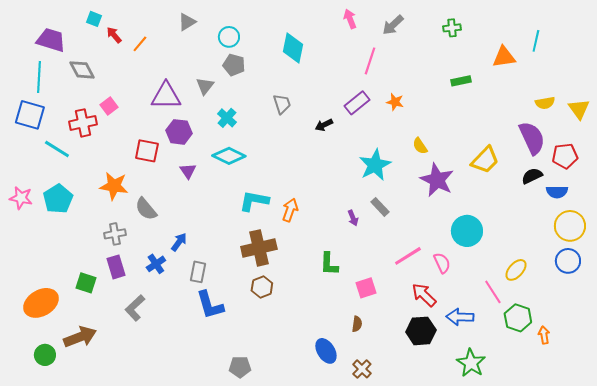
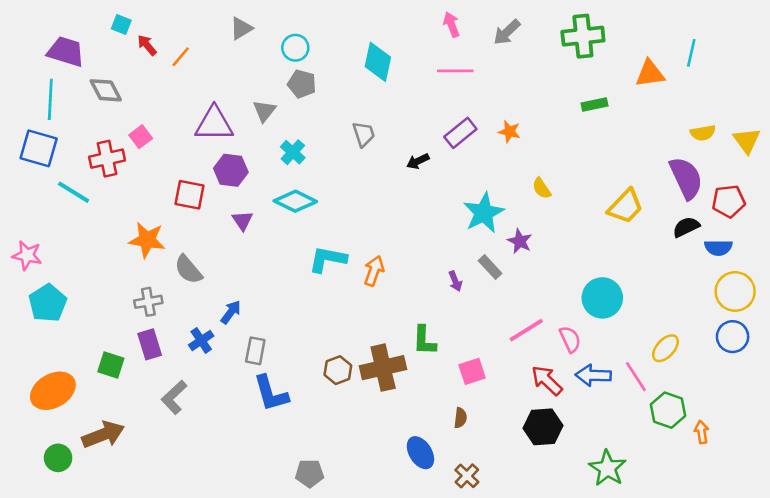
green cross: (452, 28) -> (583, 36), size x1.8
pink line: (370, 61) -> (455, 71), moved, turned 72
purple star: (437, 180) -> (520, 241), moved, size x0.6
cyan pentagon: (58, 199) -> (48, 303), moved
brown cross: (259, 248) -> (383, 368), moved
blue arrow: (460, 317) -> (593, 375), moved

